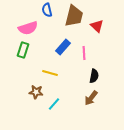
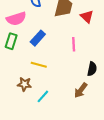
blue rectangle: (63, 47) -> (38, 38), moved
black semicircle: (94, 76) -> (92, 69), moved

